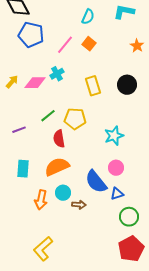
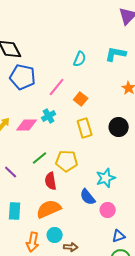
orange square: (89, 44) -> (81, 99), moved
purple line: (19, 130) -> (11, 172), turned 64
blue semicircle: (96, 182) -> (88, 197), moved, size x0.7
blue triangle: (117, 194) -> (119, 236), moved

